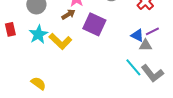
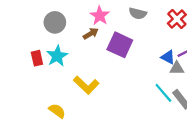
red rectangle: (10, 29) -> (37, 58), moved
yellow L-shape: (60, 41) -> (86, 85), moved

